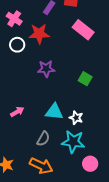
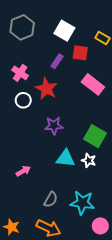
red star: (39, 34) -> (46, 89), turned 30
green square: (85, 79) -> (95, 136), size x1.5
cyan triangle: (54, 112) -> (65, 158), moved
white star: (76, 118) -> (89, 160), moved

